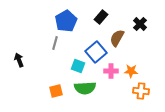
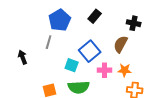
black cross: (140, 24) -> (134, 23), turned -32
brown semicircle: (117, 38) -> (121, 44), moved
black arrow: (19, 60) -> (23, 57), moved

